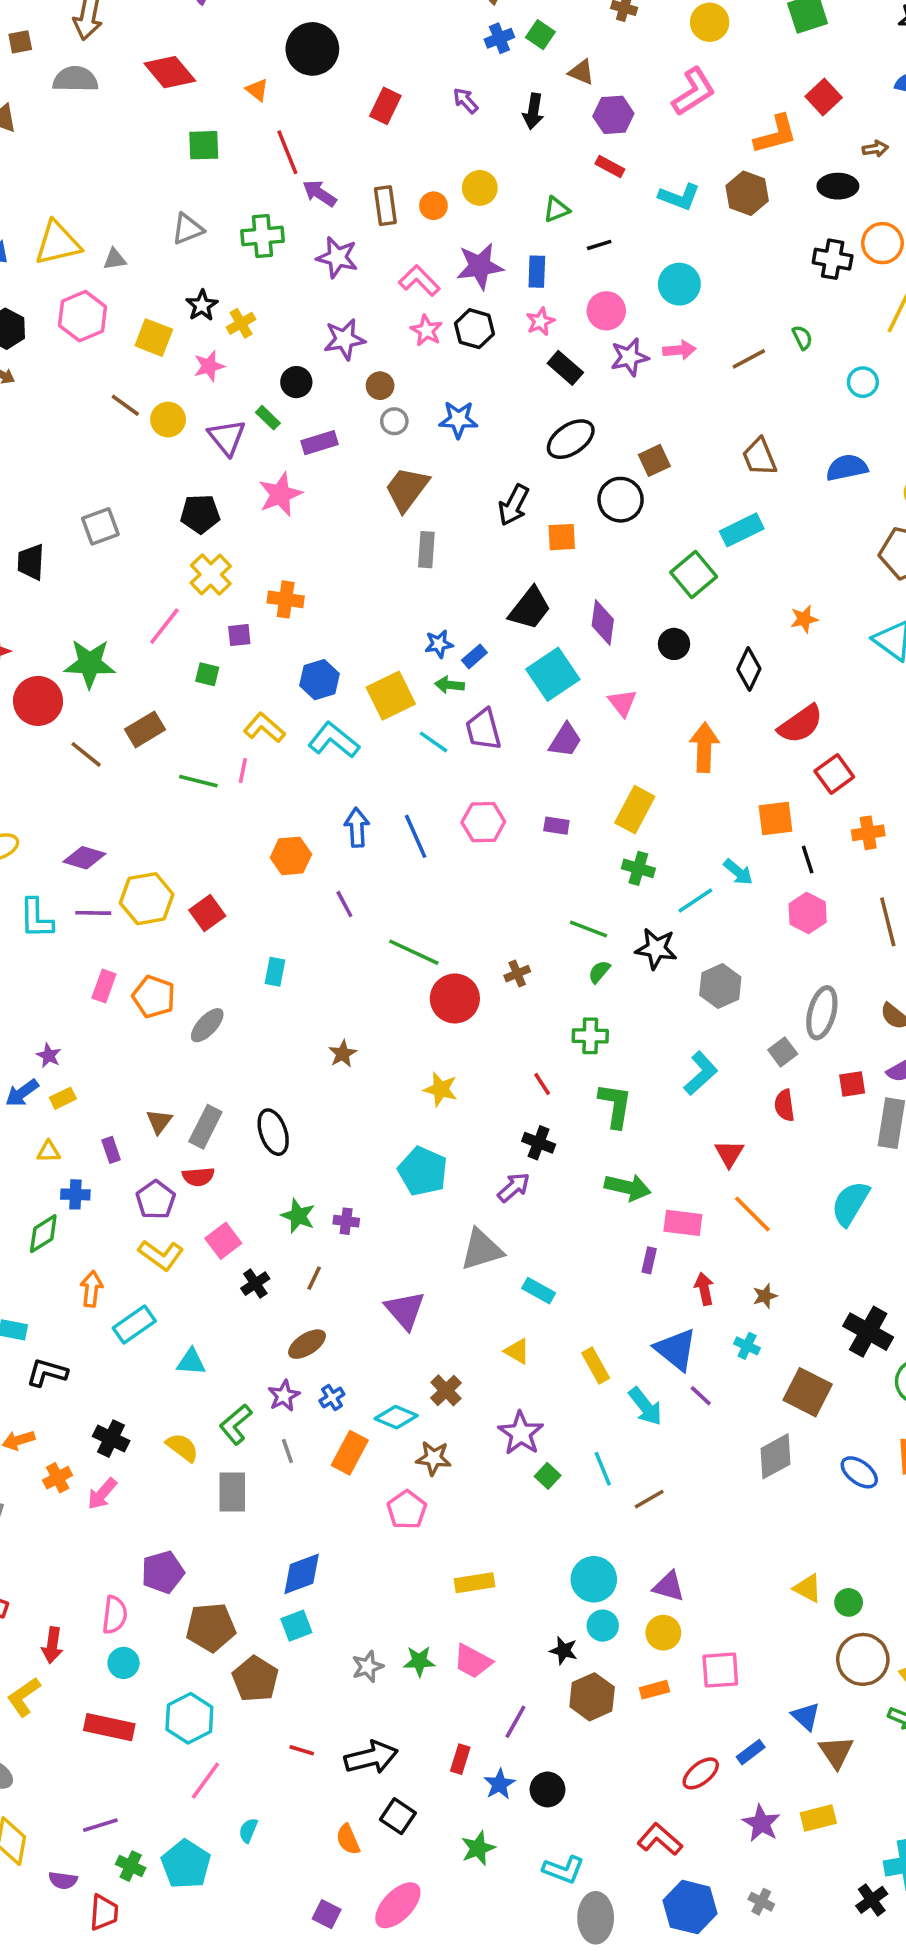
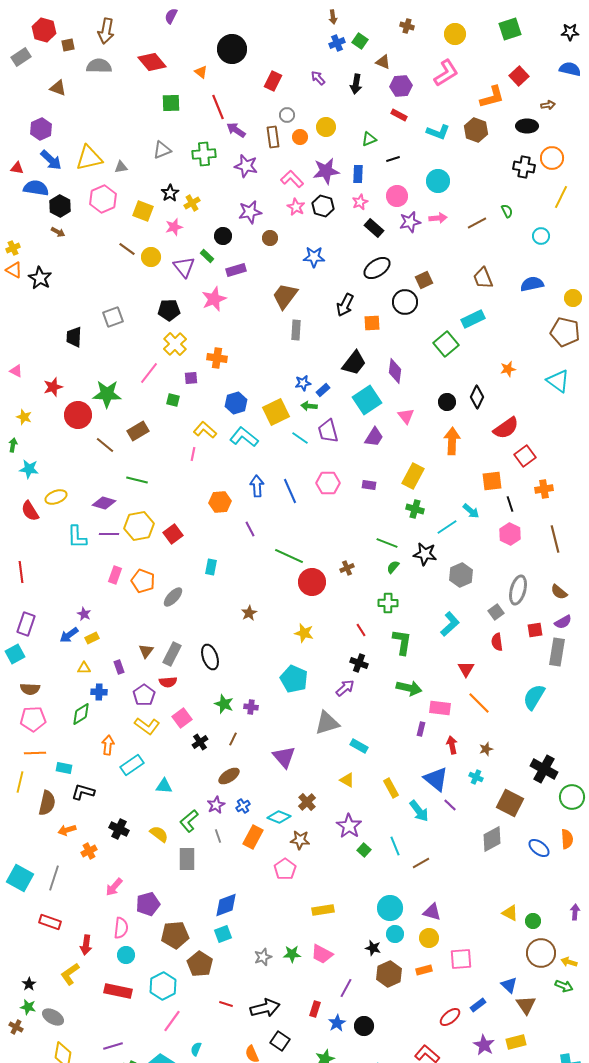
gray circle: (394, 421) -> (287, 115), moved
black circle: (674, 644) -> (447, 402), moved
green line: (198, 781) -> (137, 480), moved
pink arrow: (102, 1494) -> (114, 887), moved

